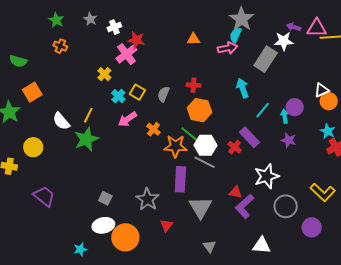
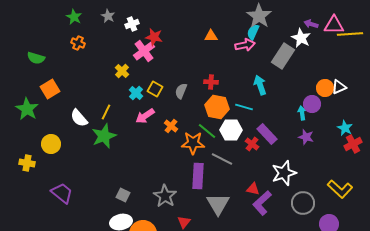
white star: (284, 41) -> (301, 38), turned 30
orange circle: (329, 101) -> (325, 88), moved
cyan line: (263, 110) -> (244, 107), moved, turned 66
white hexagon: (206, 145) -> (231, 130), moved

